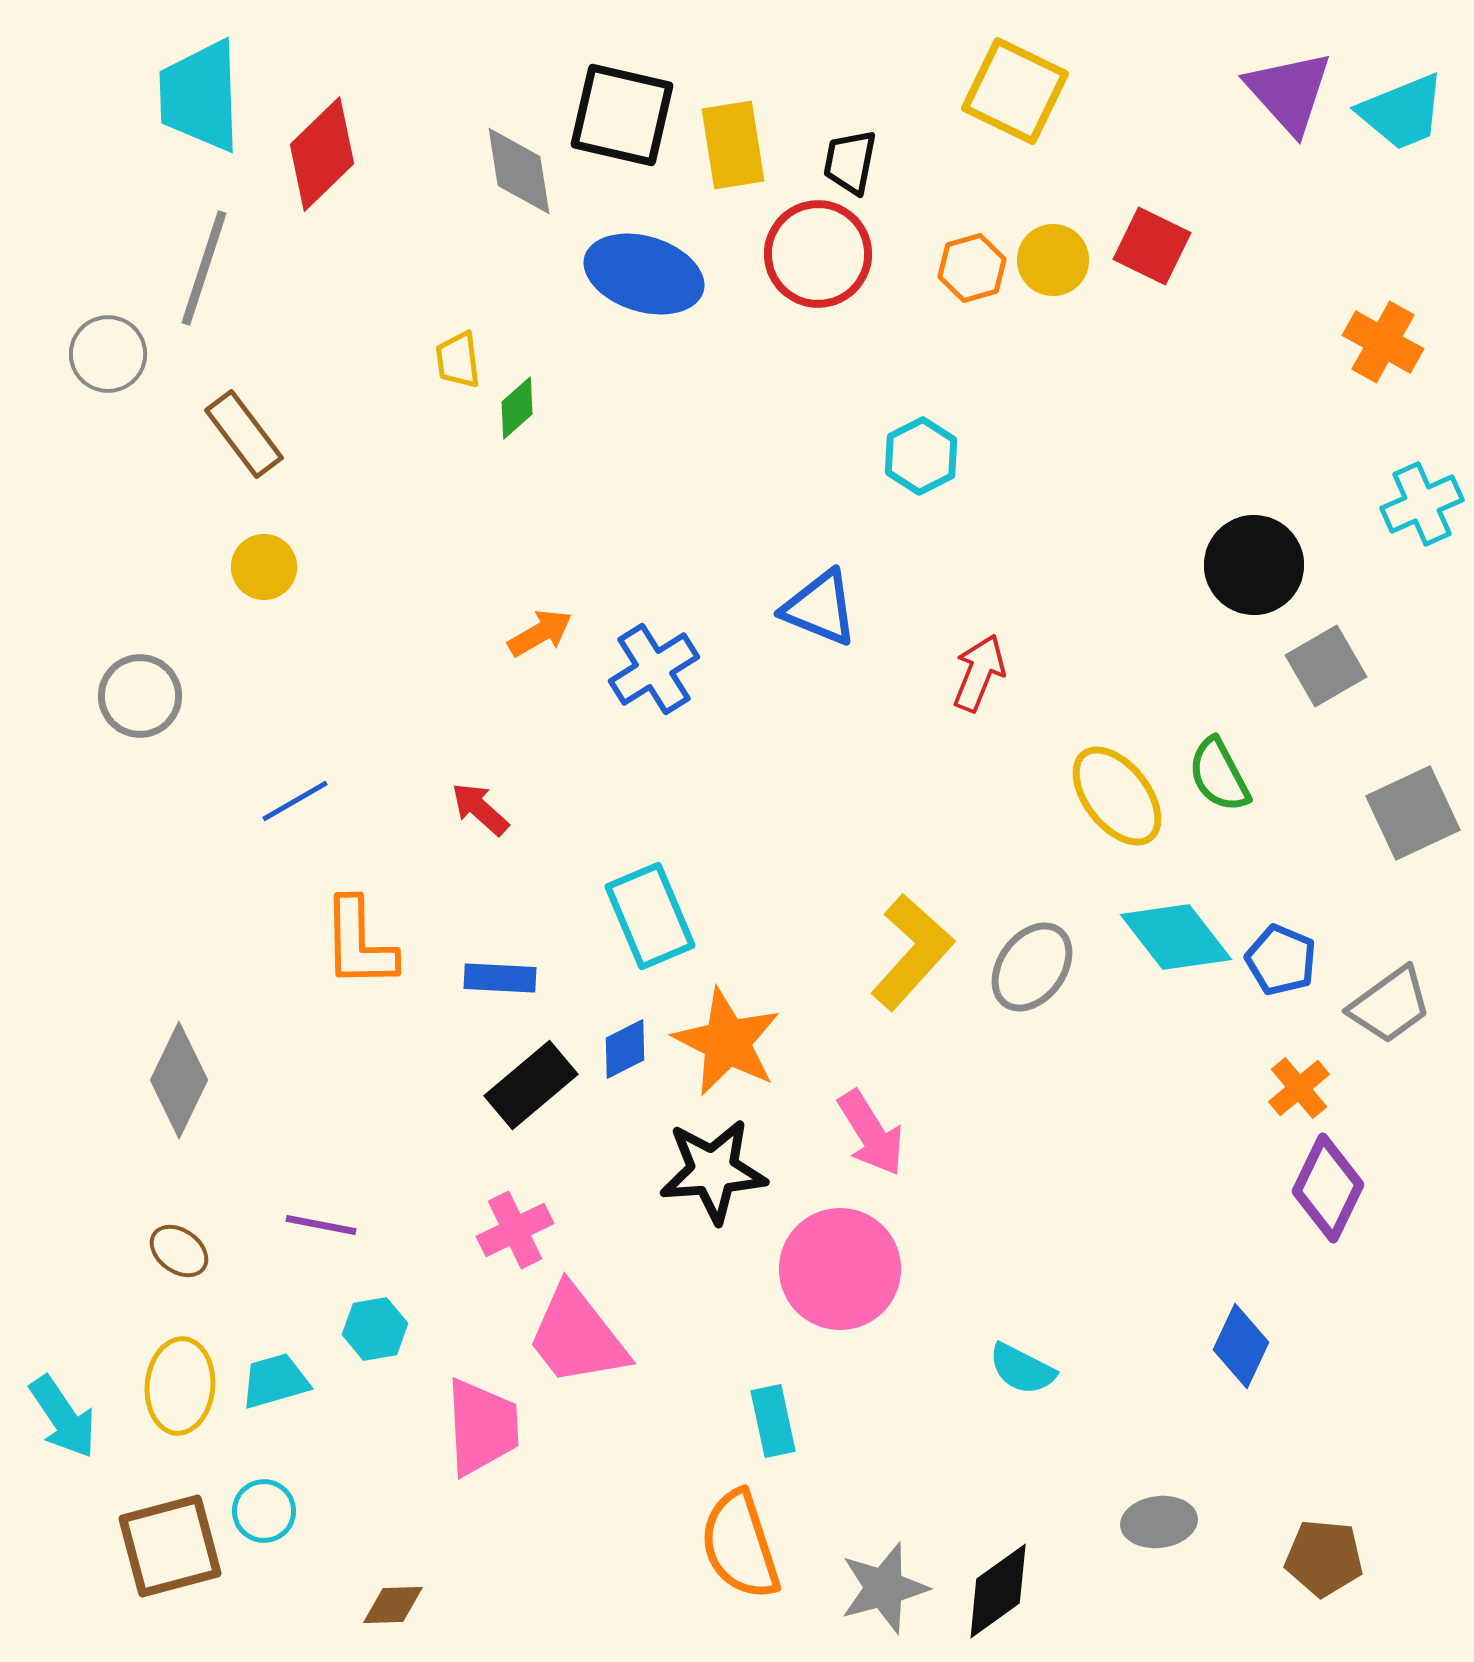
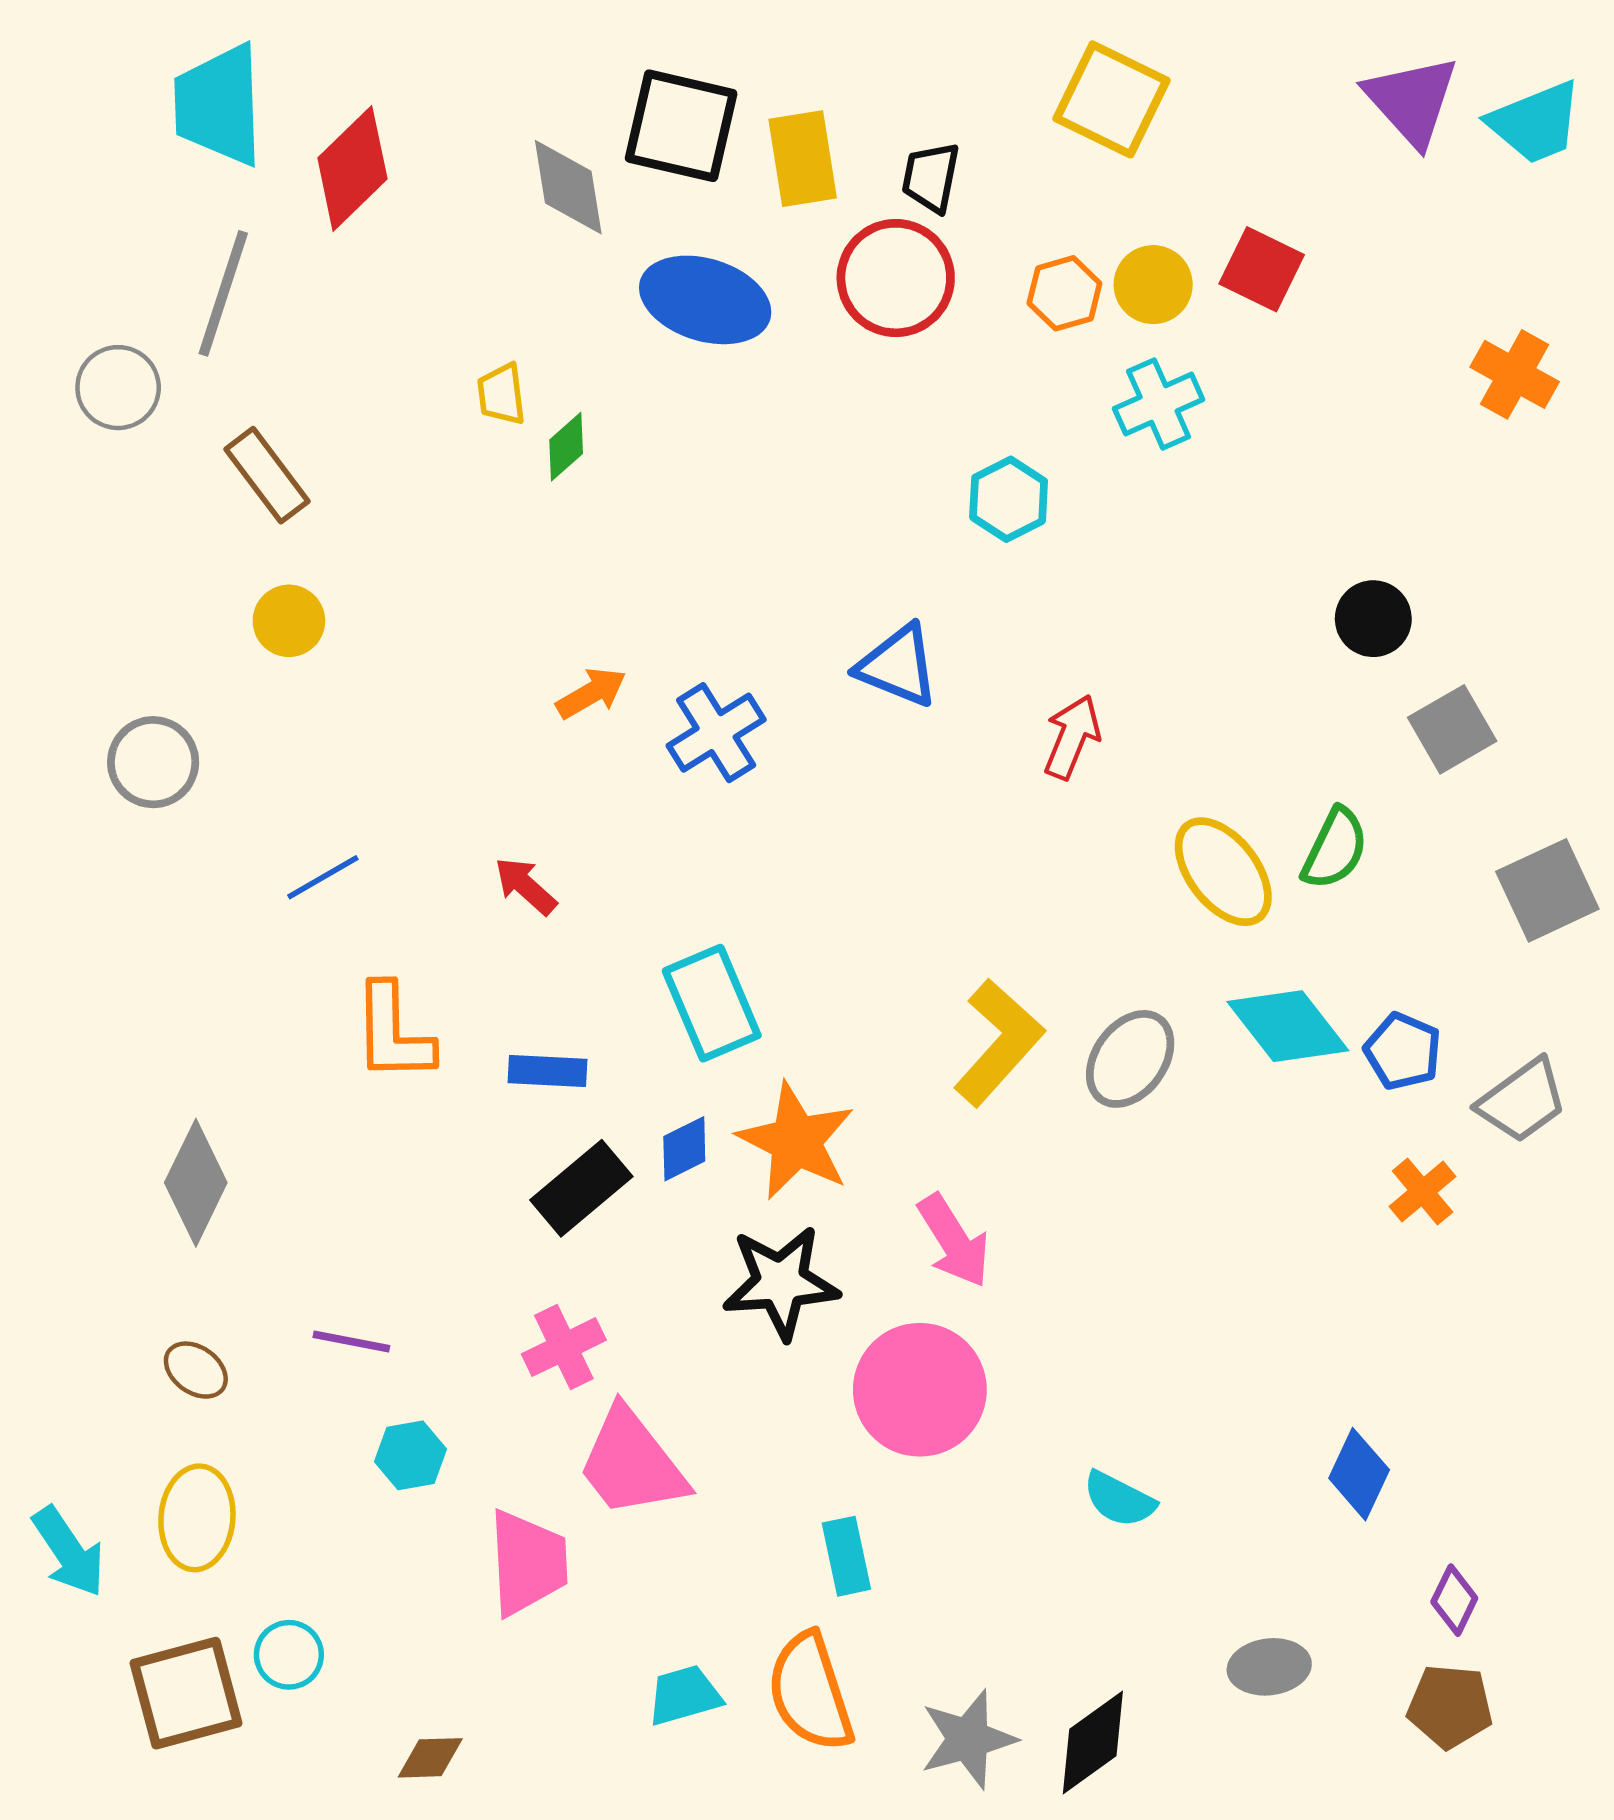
cyan cross: (1422, 504) -> (1159, 404), moved
black circle: (1254, 565) -> (1373, 619), size x0.7
green semicircle: (1219, 775) -> (1335, 849), turned -126
purple diamond: (1328, 1188) -> (1454, 1600), moved, size x0.6
cyan trapezoid: (275, 1381) -> (684, 1695), moved

